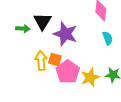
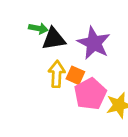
black triangle: (42, 21) -> (54, 39), moved, turned 42

